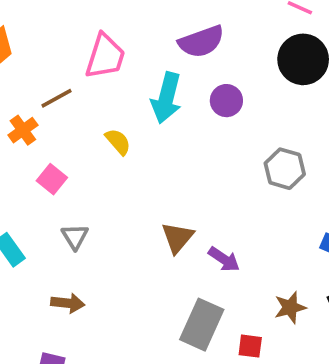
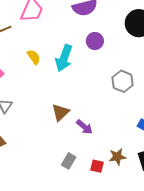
cyan arrow: (166, 98) -> (64, 58), moved
gray rectangle: (202, 325) -> (69, 161), size x0.6
red square: (250, 346) -> (97, 166), moved

